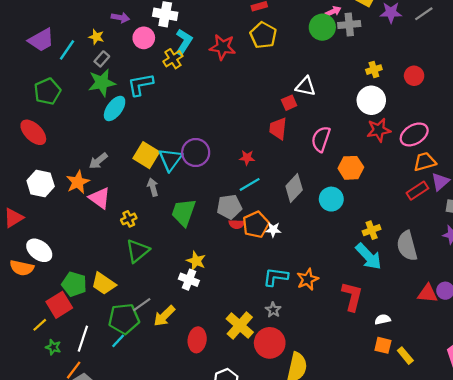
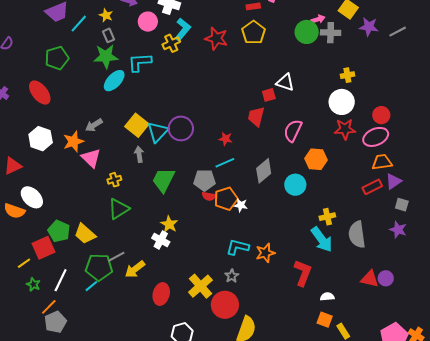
gray rectangle: (102, 59) -> (108, 35), turned -72
red circle: (414, 76) -> (381, 115), moved

